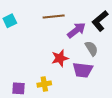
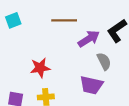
red star: (60, 58) -> (40, 68), moved

